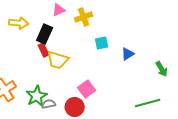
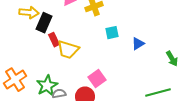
black rectangle: (45, 34) -> (44, 23), moved

